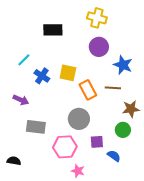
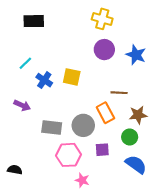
black rectangle: (53, 30) -> (34, 21), moved
blue star: (123, 65) -> (136, 55), moved
orange rectangle: (88, 90) -> (105, 113), moved
gray rectangle: (36, 127) -> (52, 128), moved
blue semicircle: (114, 156) -> (136, 164), moved, size x1.5

